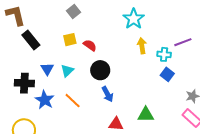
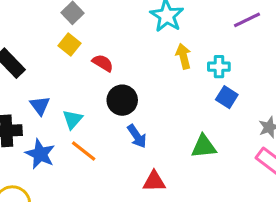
yellow square: (70, 40) -> (69, 44), moved, turned -32
purple line: (183, 42) -> (247, 20), moved
cyan triangle: (67, 71) -> (73, 119), moved
green triangle: (146, 115) -> (204, 146), moved

